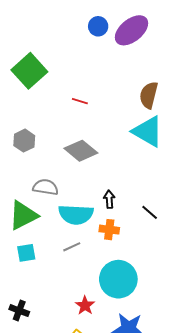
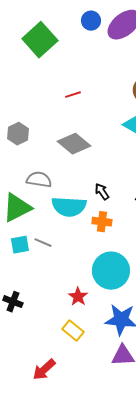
green square: (29, 71) -> (40, 40), moved
red line: (80, 101) -> (73, 95), turned -35
black arrow: (109, 199) -> (102, 192), turned -30
gray line: (72, 247) -> (43, 243), moved, turned 48

